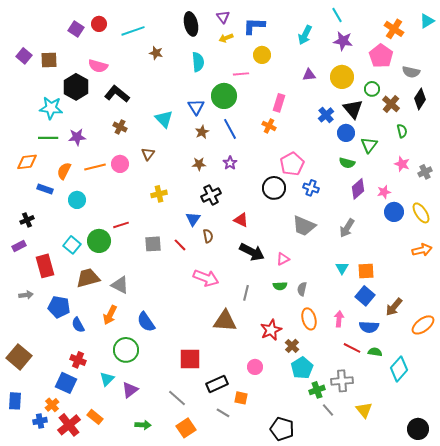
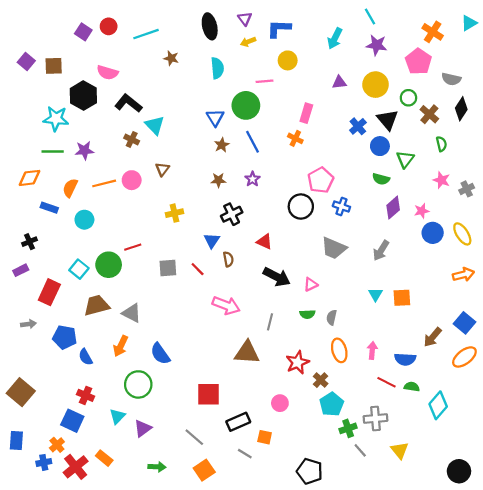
cyan triangle: (164, 119) -> (155, 125), moved
red rectangle: (45, 266) -> (49, 292), turned 40
blue square: (365, 296) -> (464, 323), moved

